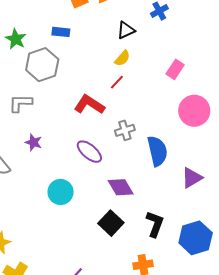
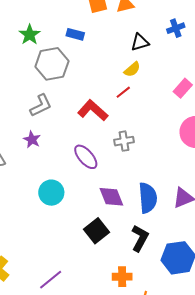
gray L-shape: (20, 103) -> (41, 106), moved, turned 145
blue semicircle: (157, 151) -> (148, 198), moved

